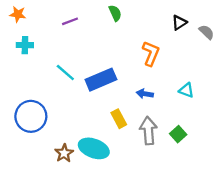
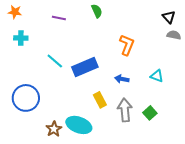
purple line: (70, 21) -> (59, 18), turned 32
black triangle: (179, 23) -> (169, 17), moved, turned -40
gray semicircle: (207, 32) -> (174, 35), moved, turned -32

